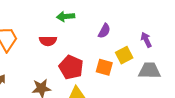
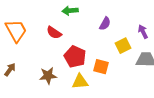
red semicircle: (48, 41) -> (54, 33), turned 35
orange square: (104, 67) -> (101, 67), moved

